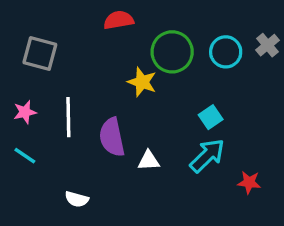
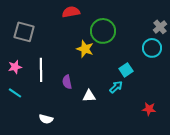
cyan circle: (226, 52) -> (152, 48), moved
purple semicircle: (112, 137) -> (67, 82), size x0.6
cyan arrow: (207, 156) -> (116, 87), moved, size x0.6

